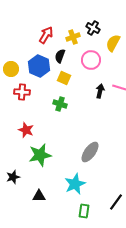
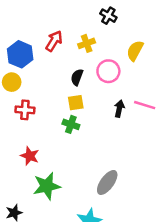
black cross: (93, 28) -> (108, 16), moved
black semicircle: (60, 56) -> (77, 77), moved
blue hexagon: (39, 66) -> (20, 54), moved
yellow square: (64, 78) -> (76, 103), moved, turned -32

